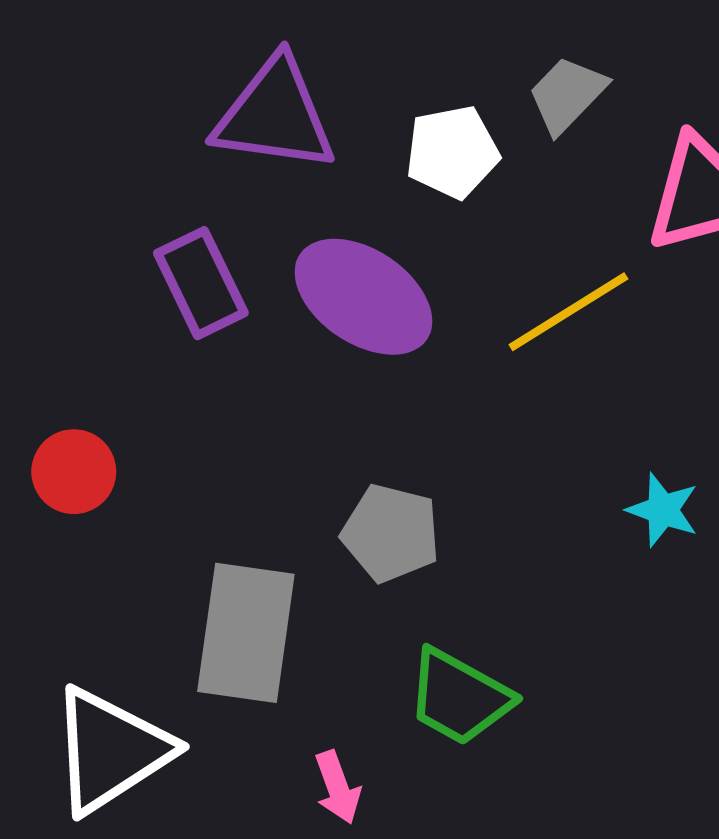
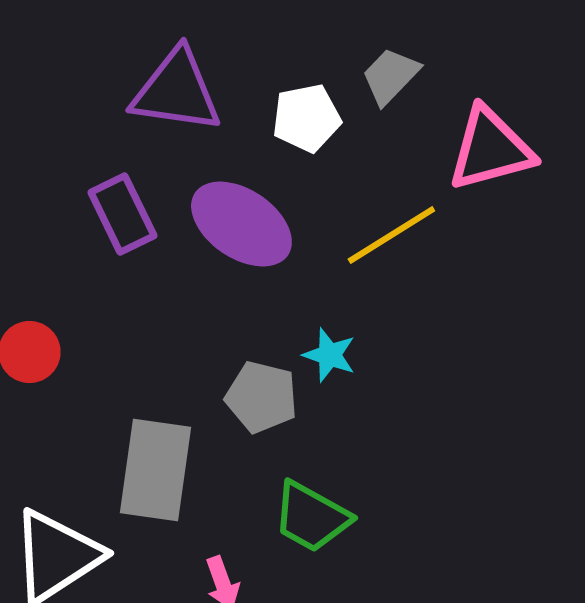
cyan star: (663, 510) -> (329, 355), moved

